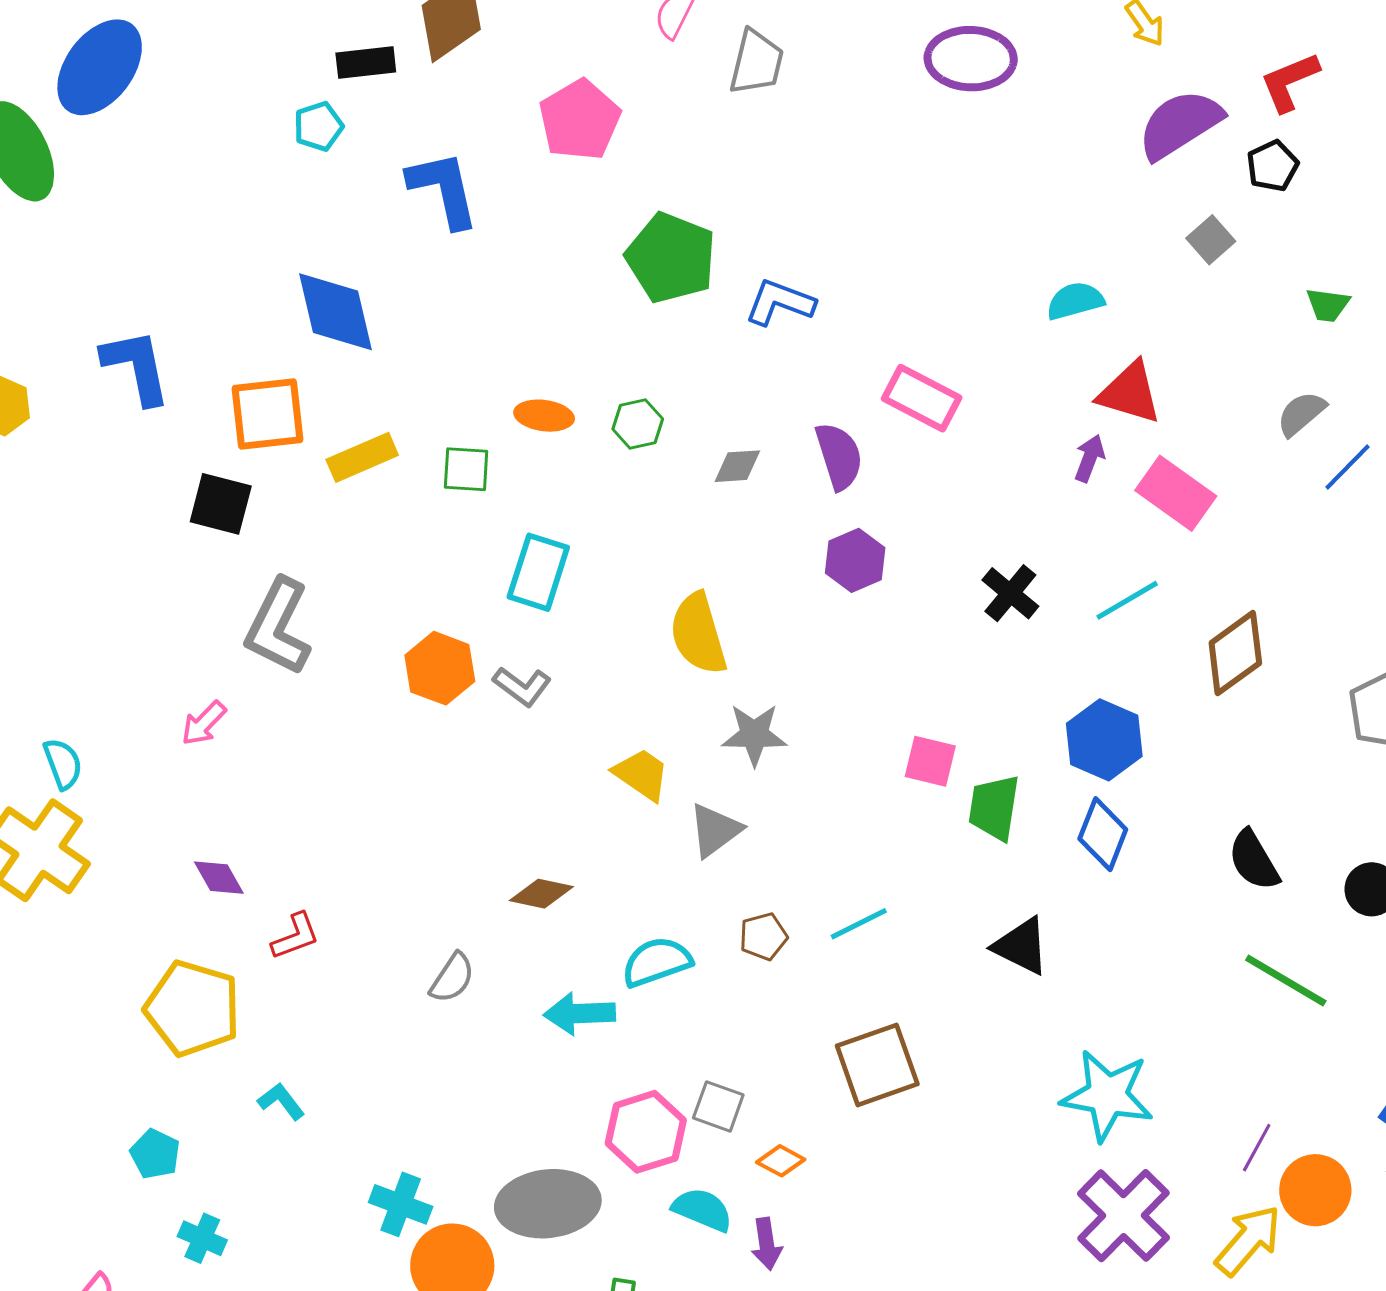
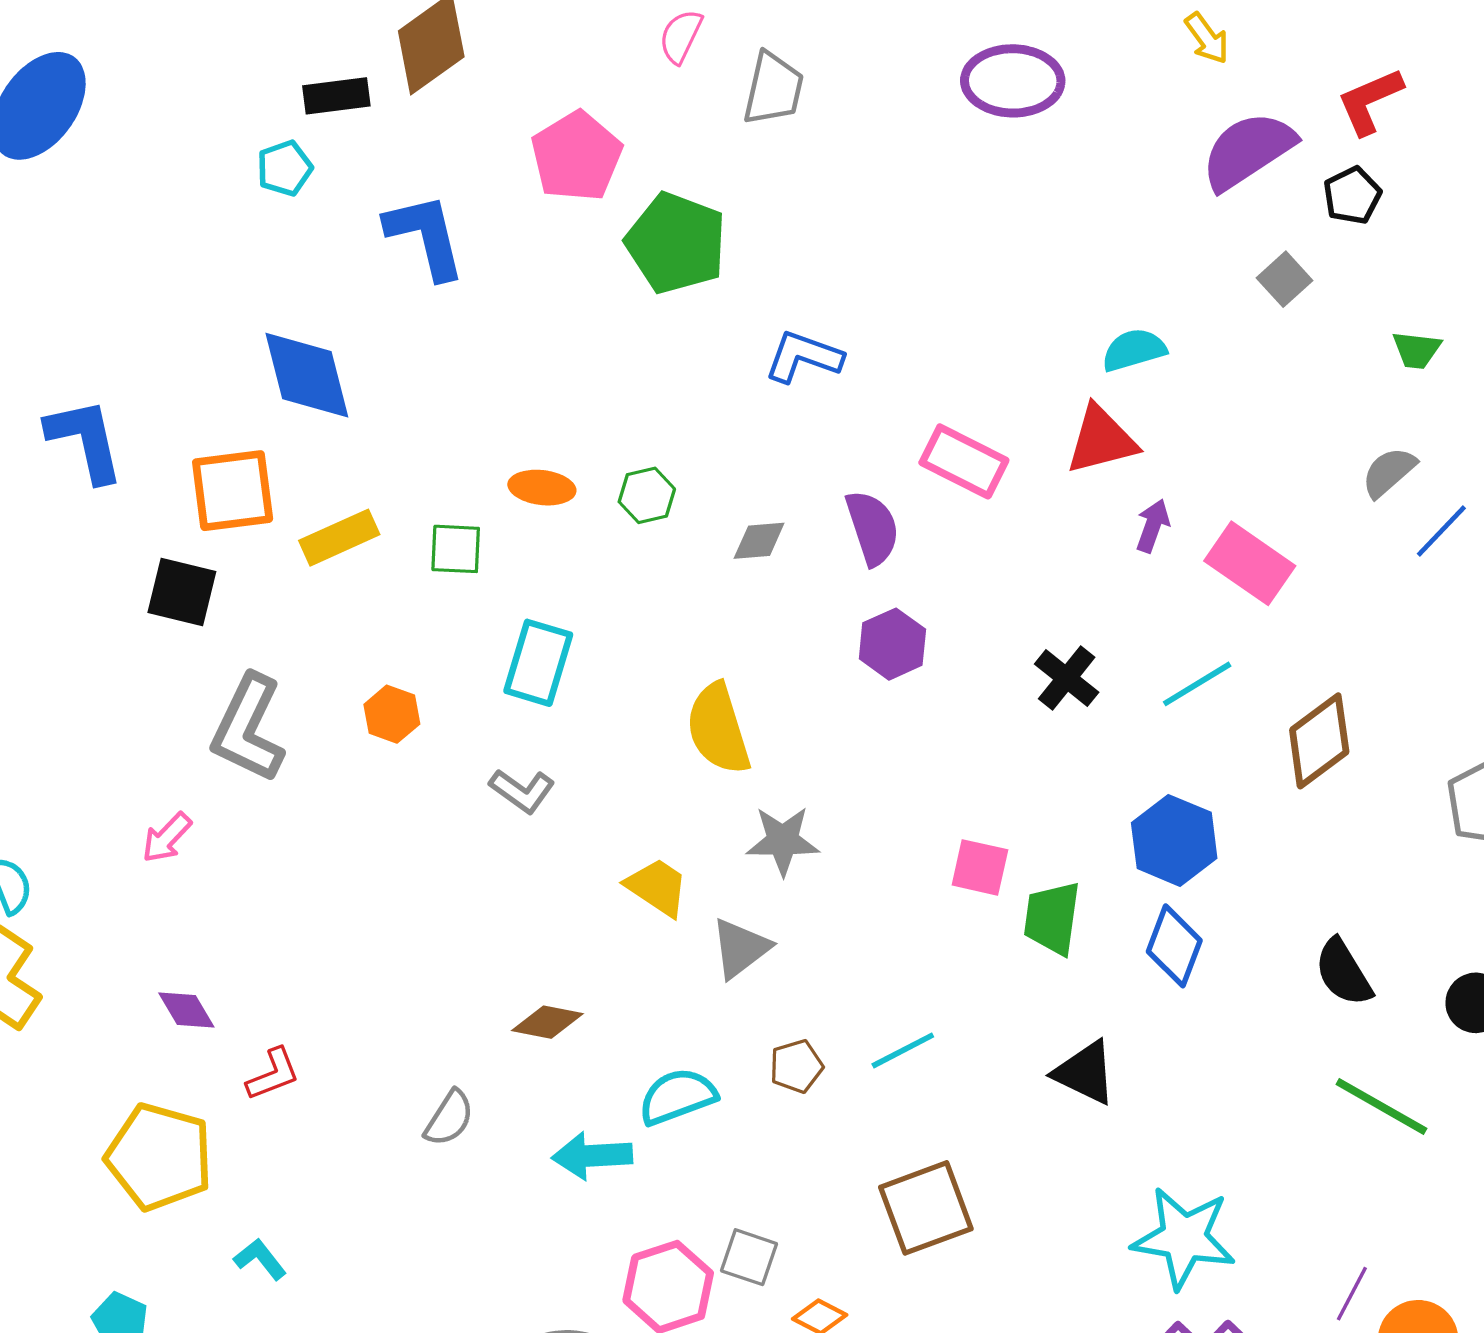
green pentagon: (671, 258) -> (676, 243), moved
red triangle: (1130, 393) -> (1101, 440), moved, turned -30
orange hexagon: (440, 668) -> (392, 714), moved, size x0.7

